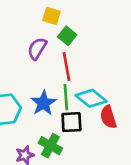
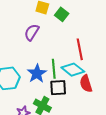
green square: (67, 36) -> (62, 14), moved
red line: (67, 66) -> (80, 49), moved

